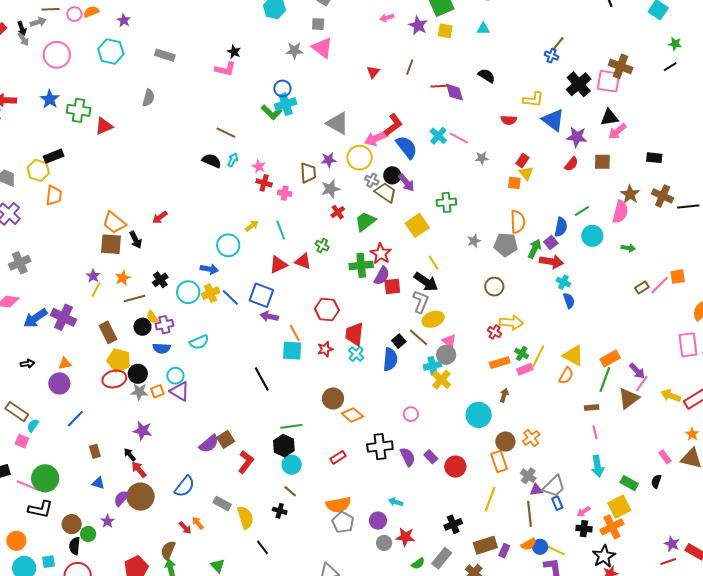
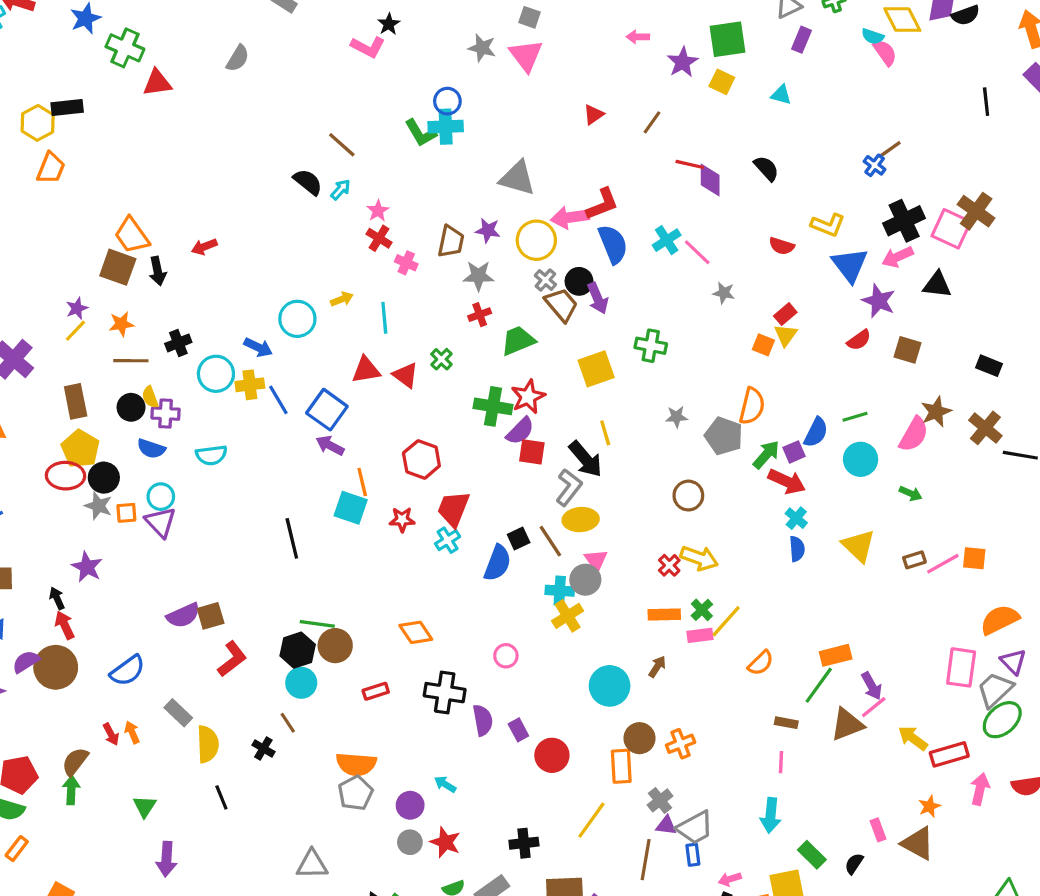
gray triangle: (338, 123) -> (517, 178), turned -30
pink arrow: (617, 131) -> (898, 257), moved
yellow triangle: (573, 355) -> (858, 546), moved
brown circle: (333, 398) -> (335, 646), moved

